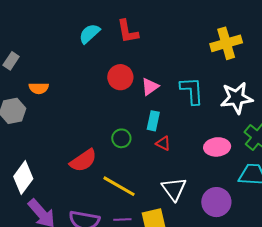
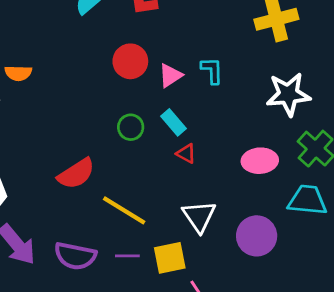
cyan L-shape: (192, 91) -> (212, 70), moved, size x0.7
cyan rectangle: (153, 121) -> (174, 122), turned -54
green circle: (121, 138) -> (131, 127), moved

